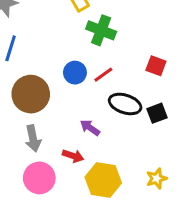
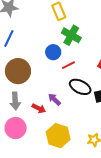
blue circle: (75, 73) -> (53, 52), moved
red arrow: (73, 156) -> (39, 108), moved

